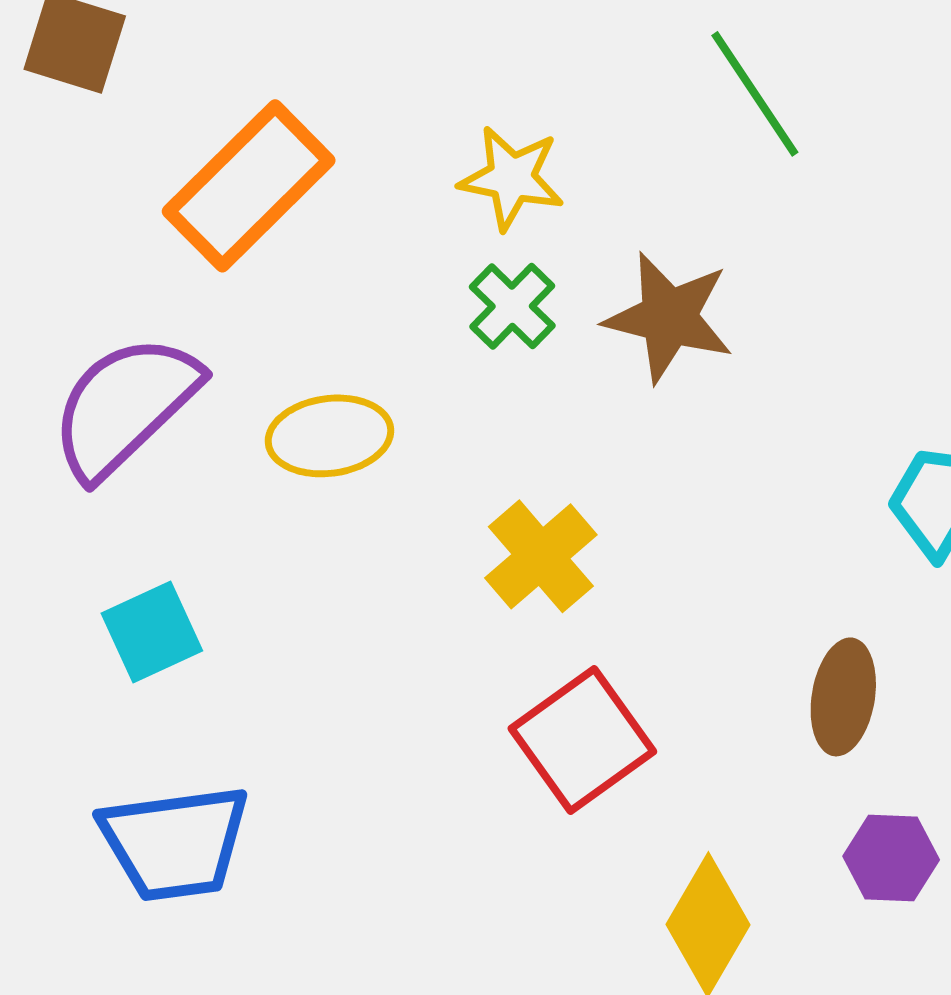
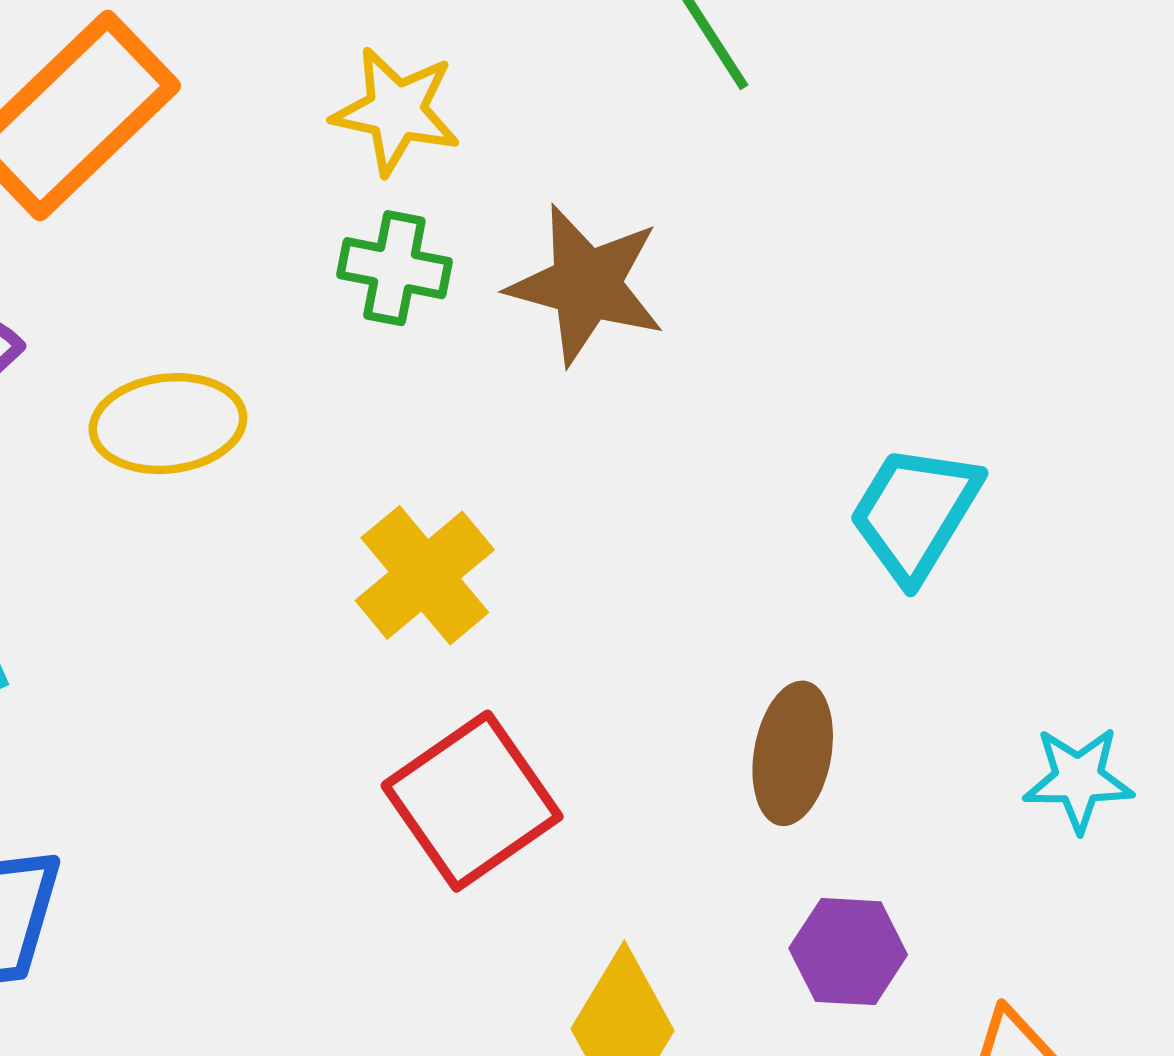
green cross: (512, 306) -> (394, 268), turned -34

